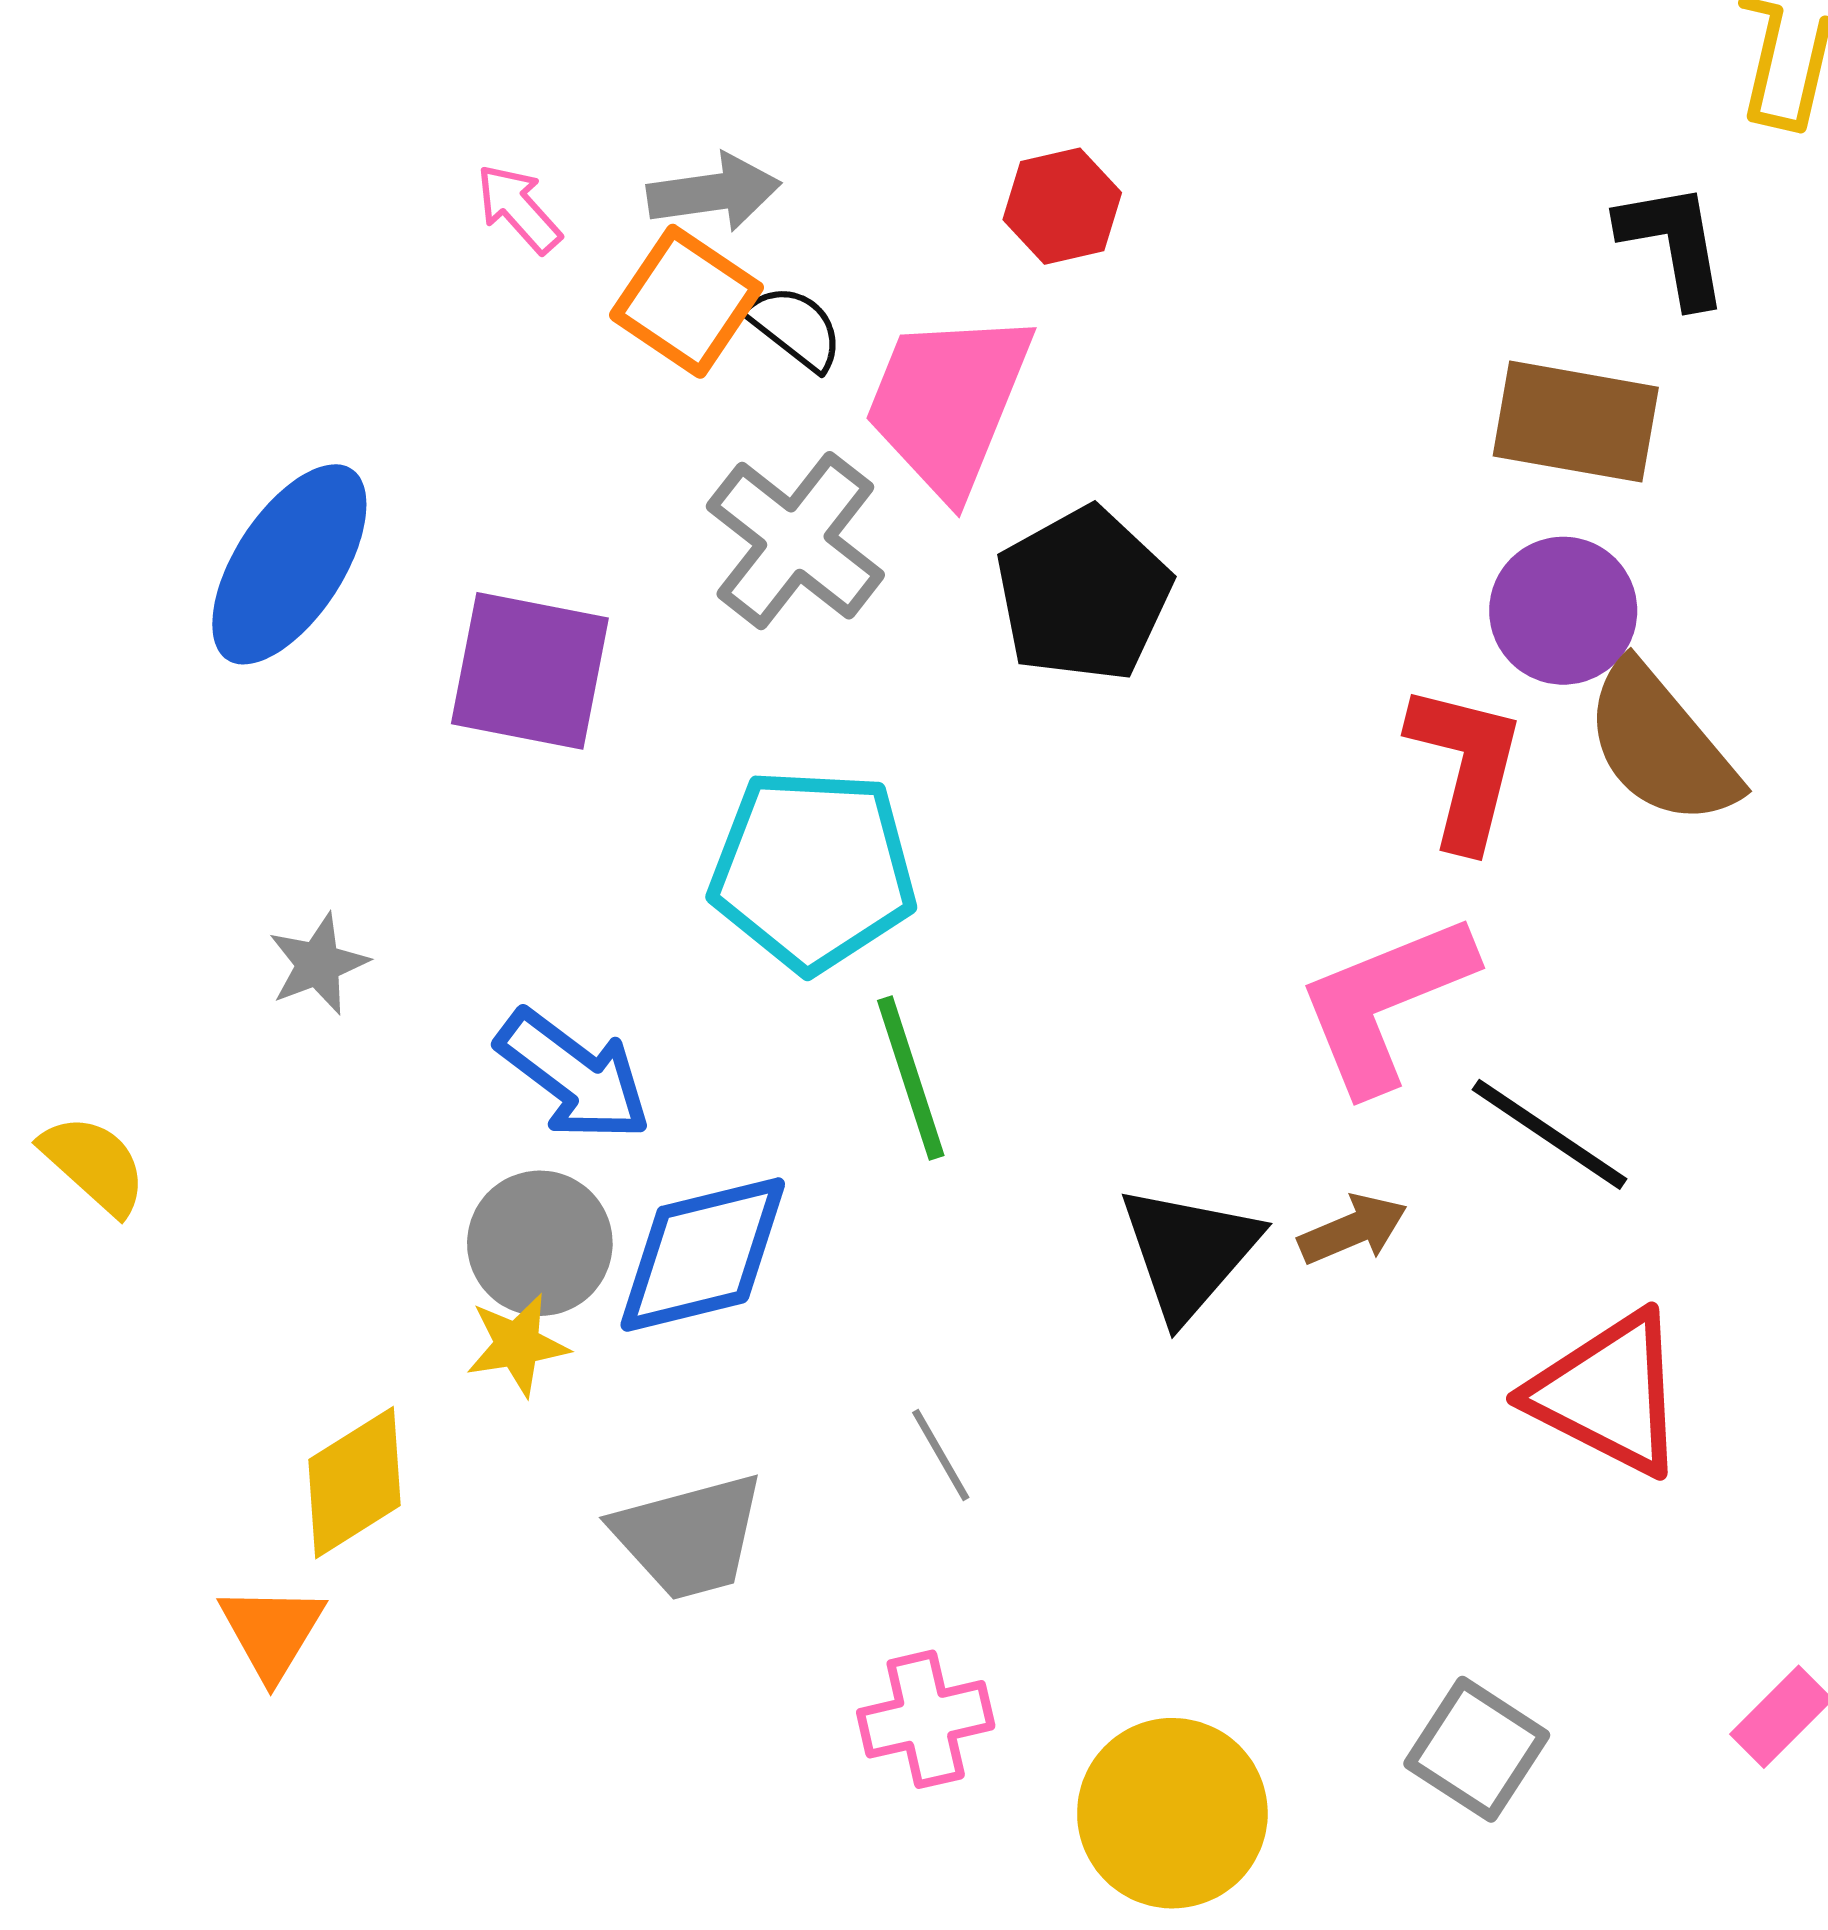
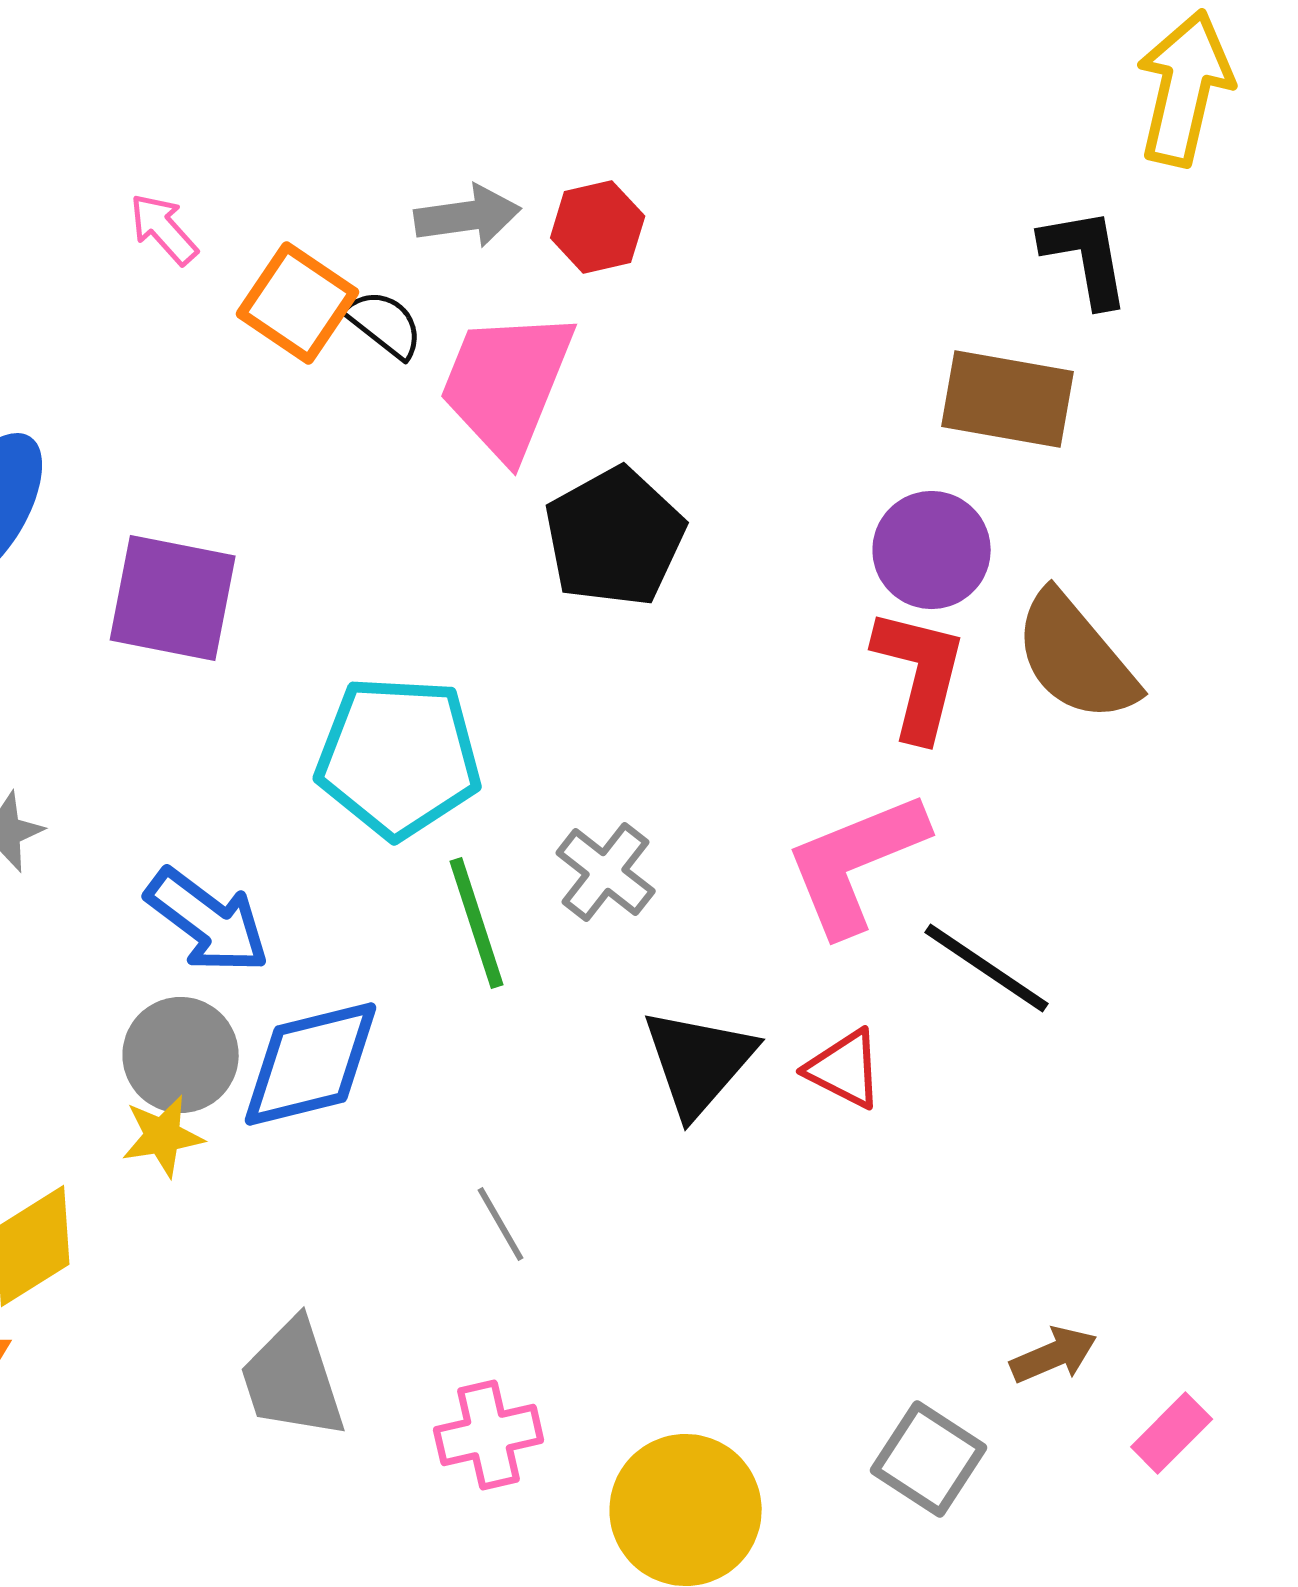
gray arrow: (714, 192) -> (468, 216), moved
gray cross: (795, 541) -> (606, 872), moved, size x0.7
purple circle: (1563, 611) -> (932, 550), moved
brown arrow: (1353, 1229) -> (1054, 1355), moved
red triangle: (1608, 1394) -> (845, 1069), moved, size x0.6
gray trapezoid: (689, 1536) -> (293, 1379), moved, turned 87

